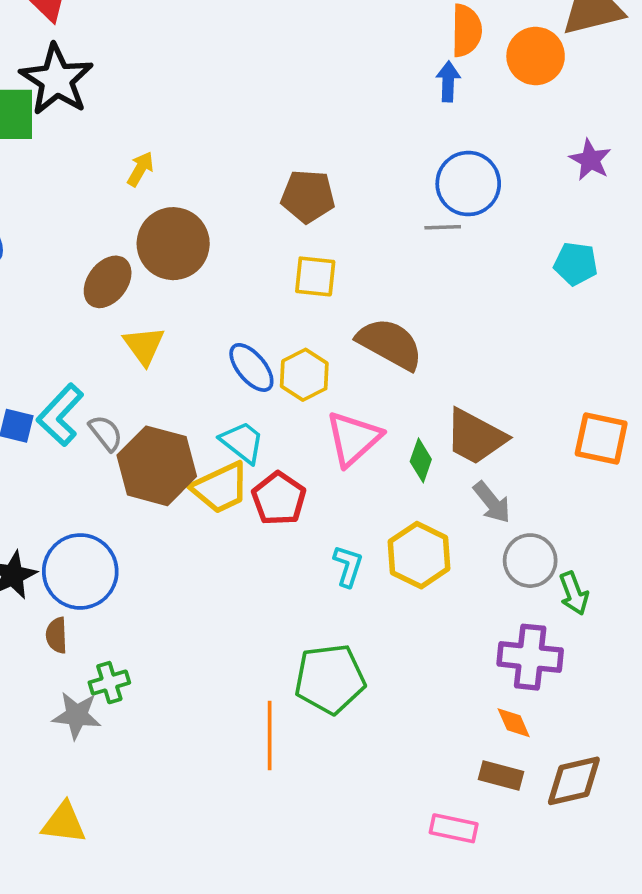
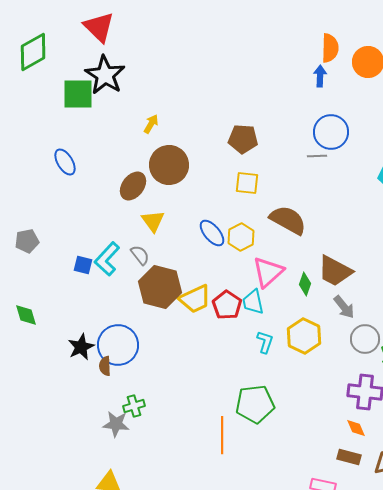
gray semicircle: (106, 433) -> (140, 255), moved
cyan trapezoid: (242, 442) -> (253, 302), moved, turned -140
brown semicircle: (57, 635) -> (105, 366), moved

